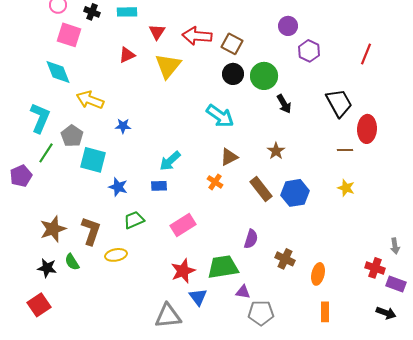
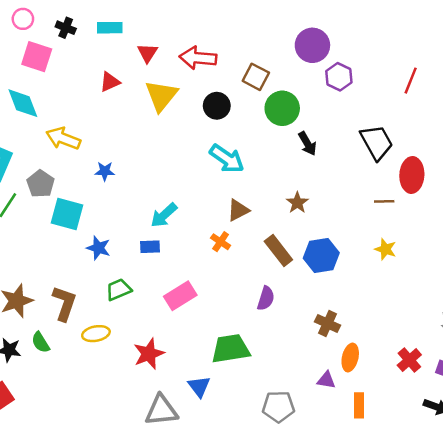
purple circle: (288, 26) -> (312, 45), size x1.4
brown square: (232, 44) -> (256, 77), moved
black circle: (233, 74) -> (217, 106), moved
purple semicircle: (251, 239) -> (266, 298), moved
brown cross: (285, 259) -> (328, 324), moved
red cross: (375, 268) -> (409, 360), moved, turned 30
red star: (183, 271) -> (149, 354), moved
purple triangle: (243, 292) -> (326, 380), moved

